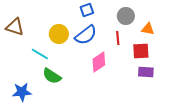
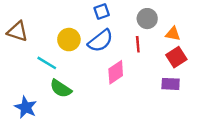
red square: (141, 51) -> (176, 57), moved, turned -30
blue star: (22, 92) -> (26, 107), turned 30

